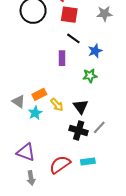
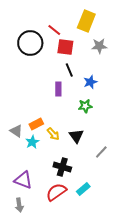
black line: (73, 38) -> (69, 70), turned 32
gray line: (99, 127) -> (101, 152), moved
black cross: (79, 130) -> (62, 167), moved
cyan rectangle: (88, 162) -> (83, 189), turned -32
gray arrow: (31, 178) -> (19, 205), moved

